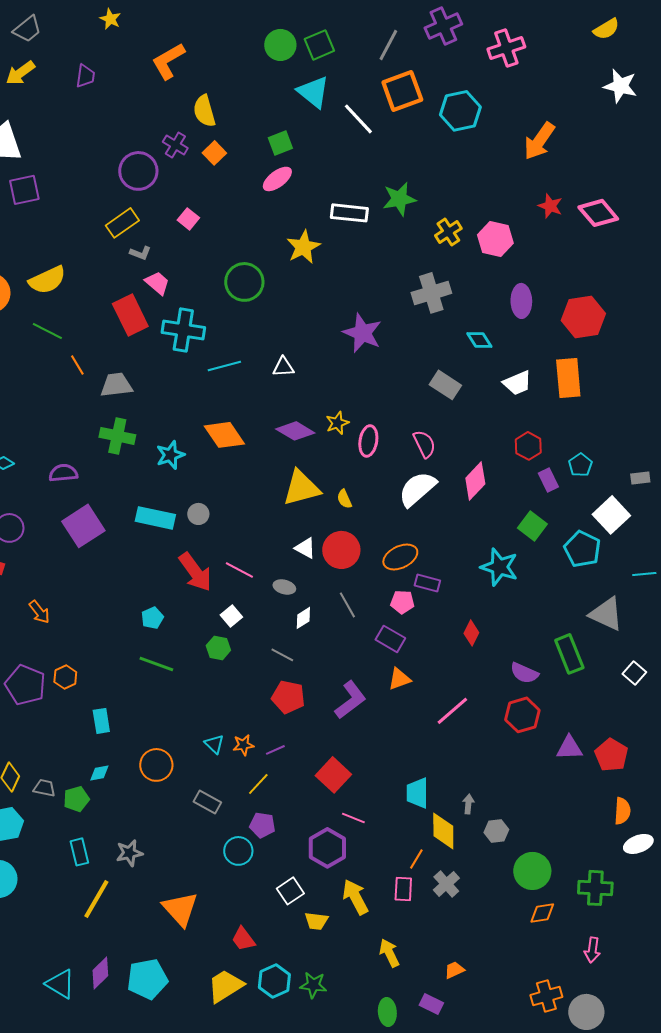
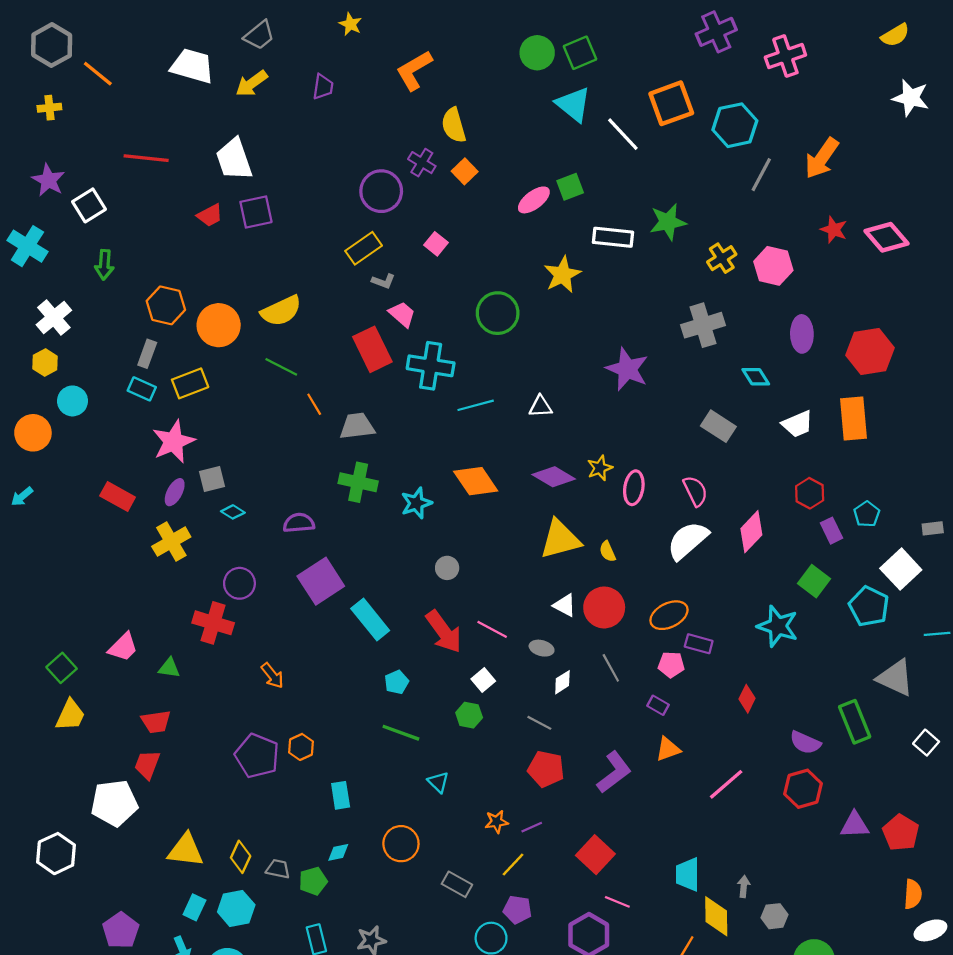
gray line: (388, 45) -> (761, 175), moved
green square: (280, 143) -> (570, 187), moved
cyan rectangle: (155, 518) -> (370, 620), moved, turned 39
purple rectangle: (390, 639) -> (658, 705), size x0.7
cyan triangle: (214, 744) -> (438, 782), moved

